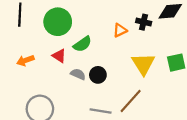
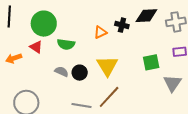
green semicircle: (82, 44) -> (66, 44), turned 42
red triangle: (59, 56) -> (36, 47), moved
yellow triangle: (143, 64) -> (107, 66), moved

